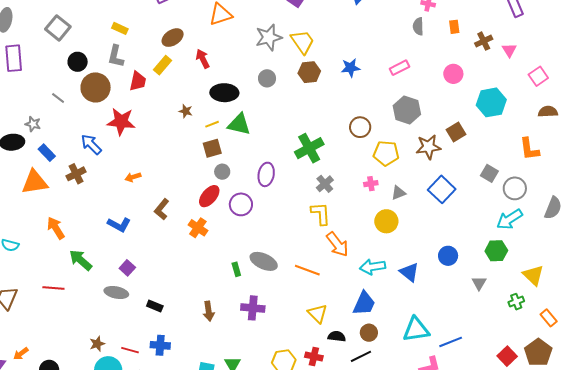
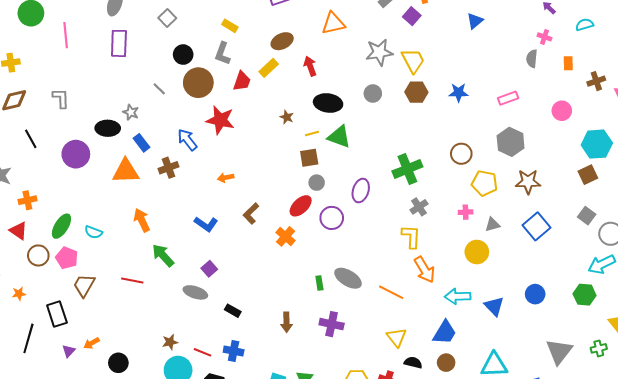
gray square: (58, 28) -> (167, 18), size x0.7
brown square: (456, 132) -> (588, 175), moved
gray triangle: (479, 283) -> (559, 351), moved, size x1.8

